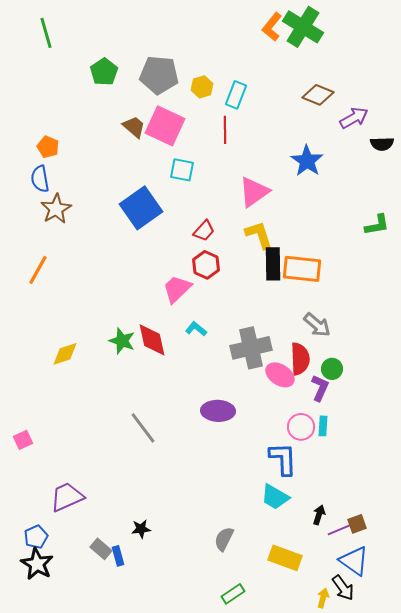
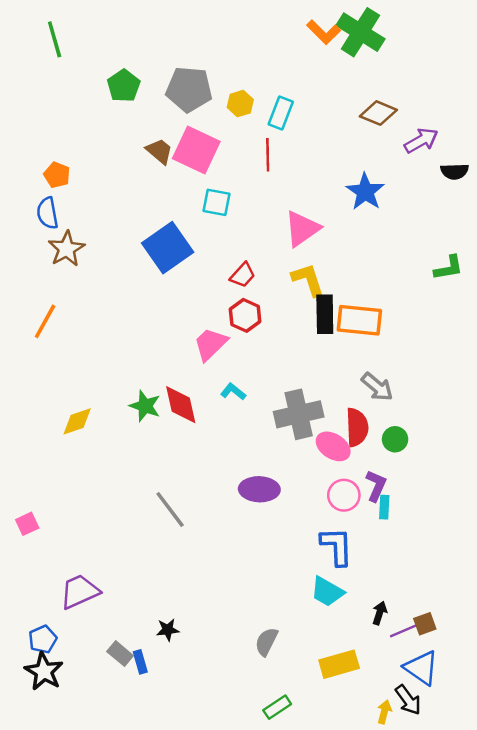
orange L-shape: (272, 27) -> (324, 32), turned -84
purple L-shape: (320, 388) -> (376, 486), moved
pink circle: (301, 427) -> (344, 495), moved
yellow rectangle: (285, 558) -> (339, 664), turned -36

